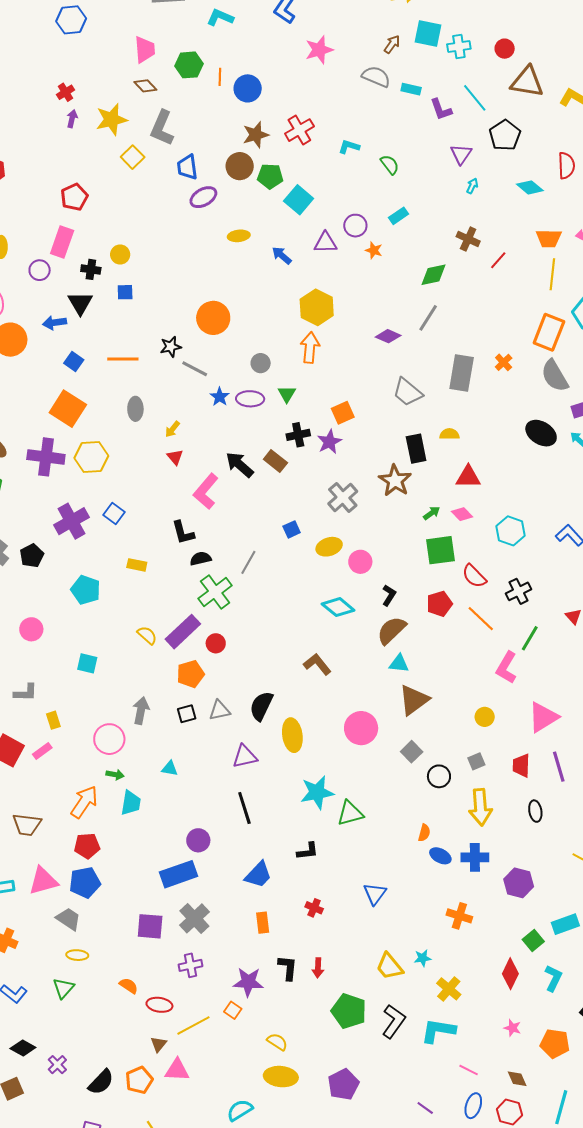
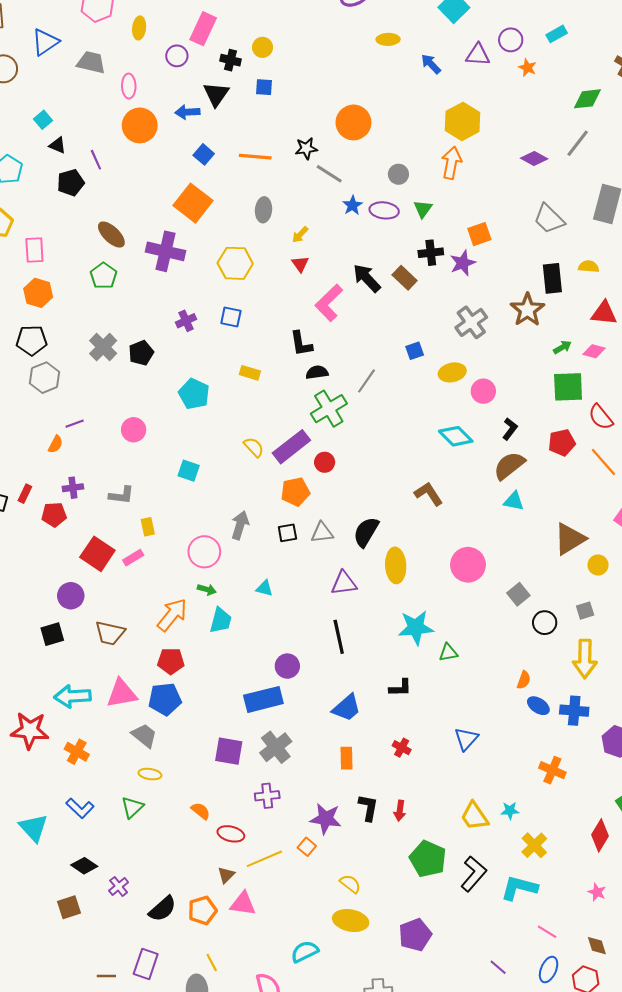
yellow hexagon: (91, 457) -> (235, 263), moved
blue square: (114, 514) -> (231, 317), turned -30
pink diamond: (462, 514) -> (594, 351), turned -35
purple cross: (72, 521) -> (186, 321), size x0.6
brown triangle: (414, 700) -> (570, 539), moved
green triangle: (350, 813) -> (448, 653), size x0.7

